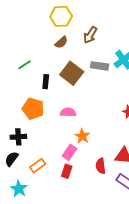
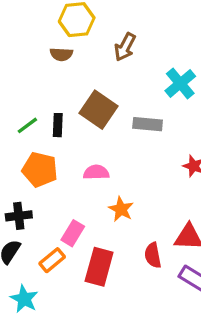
brown semicircle: (61, 42) -> (61, 54), moved, turned 48
green line: (25, 65) -> (27, 125), moved
gray rectangle: (100, 66) -> (148, 124), moved
pink rectangle: (69, 152) -> (73, 233), moved
red rectangle: (67, 171) -> (99, 267), size x1.6

